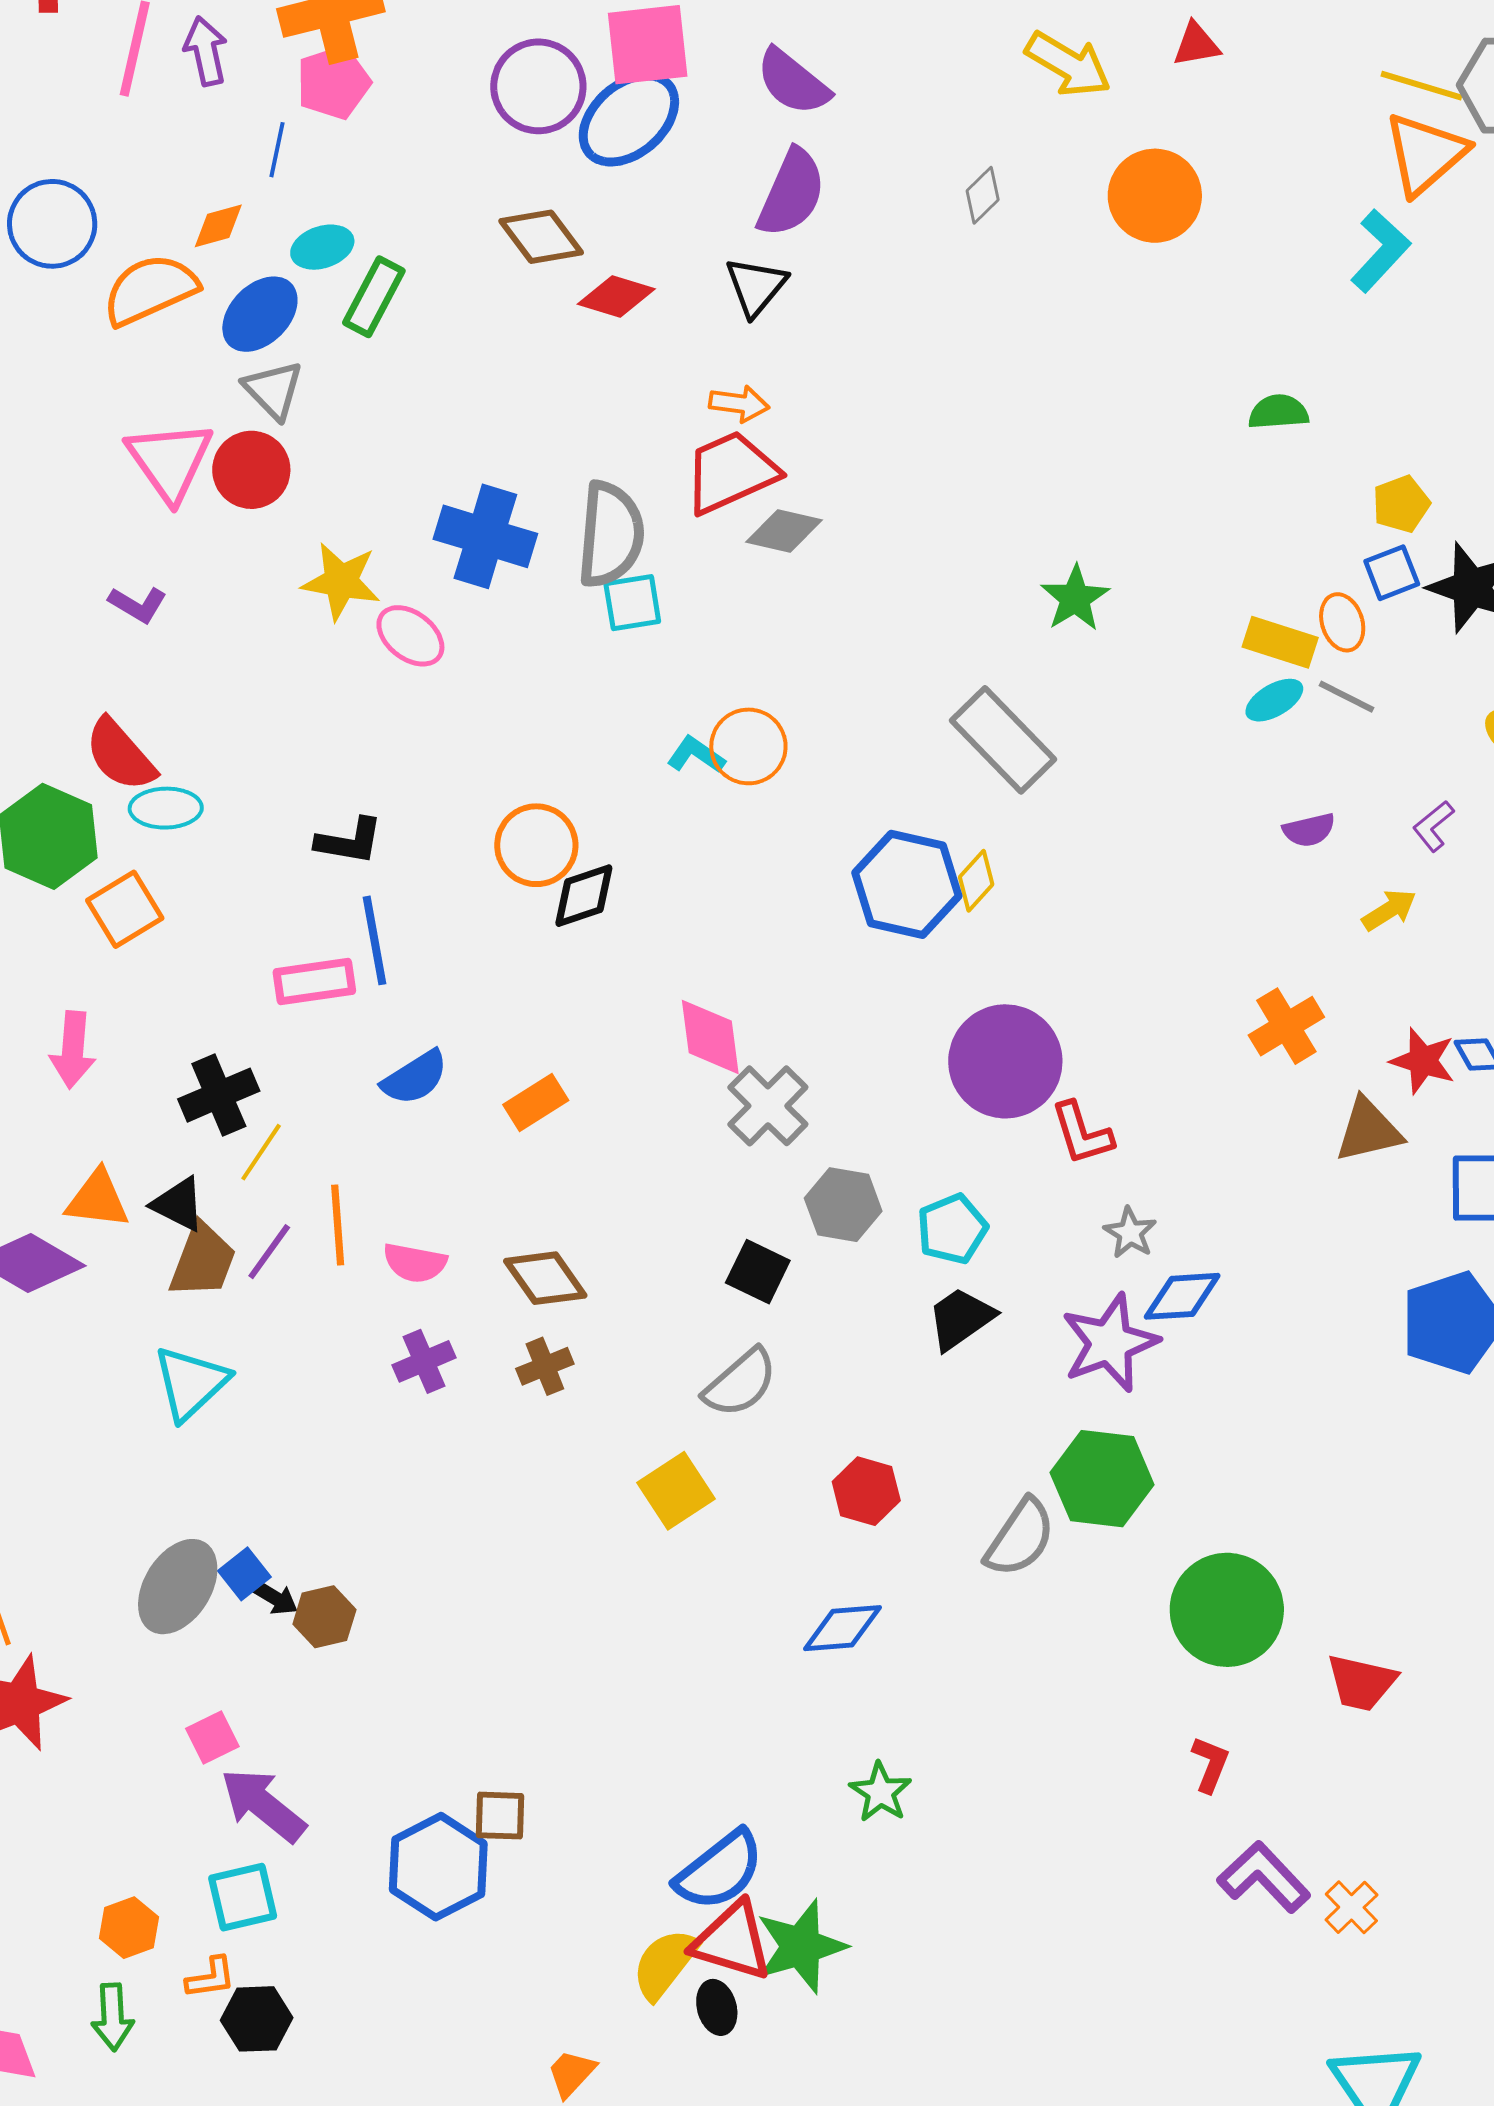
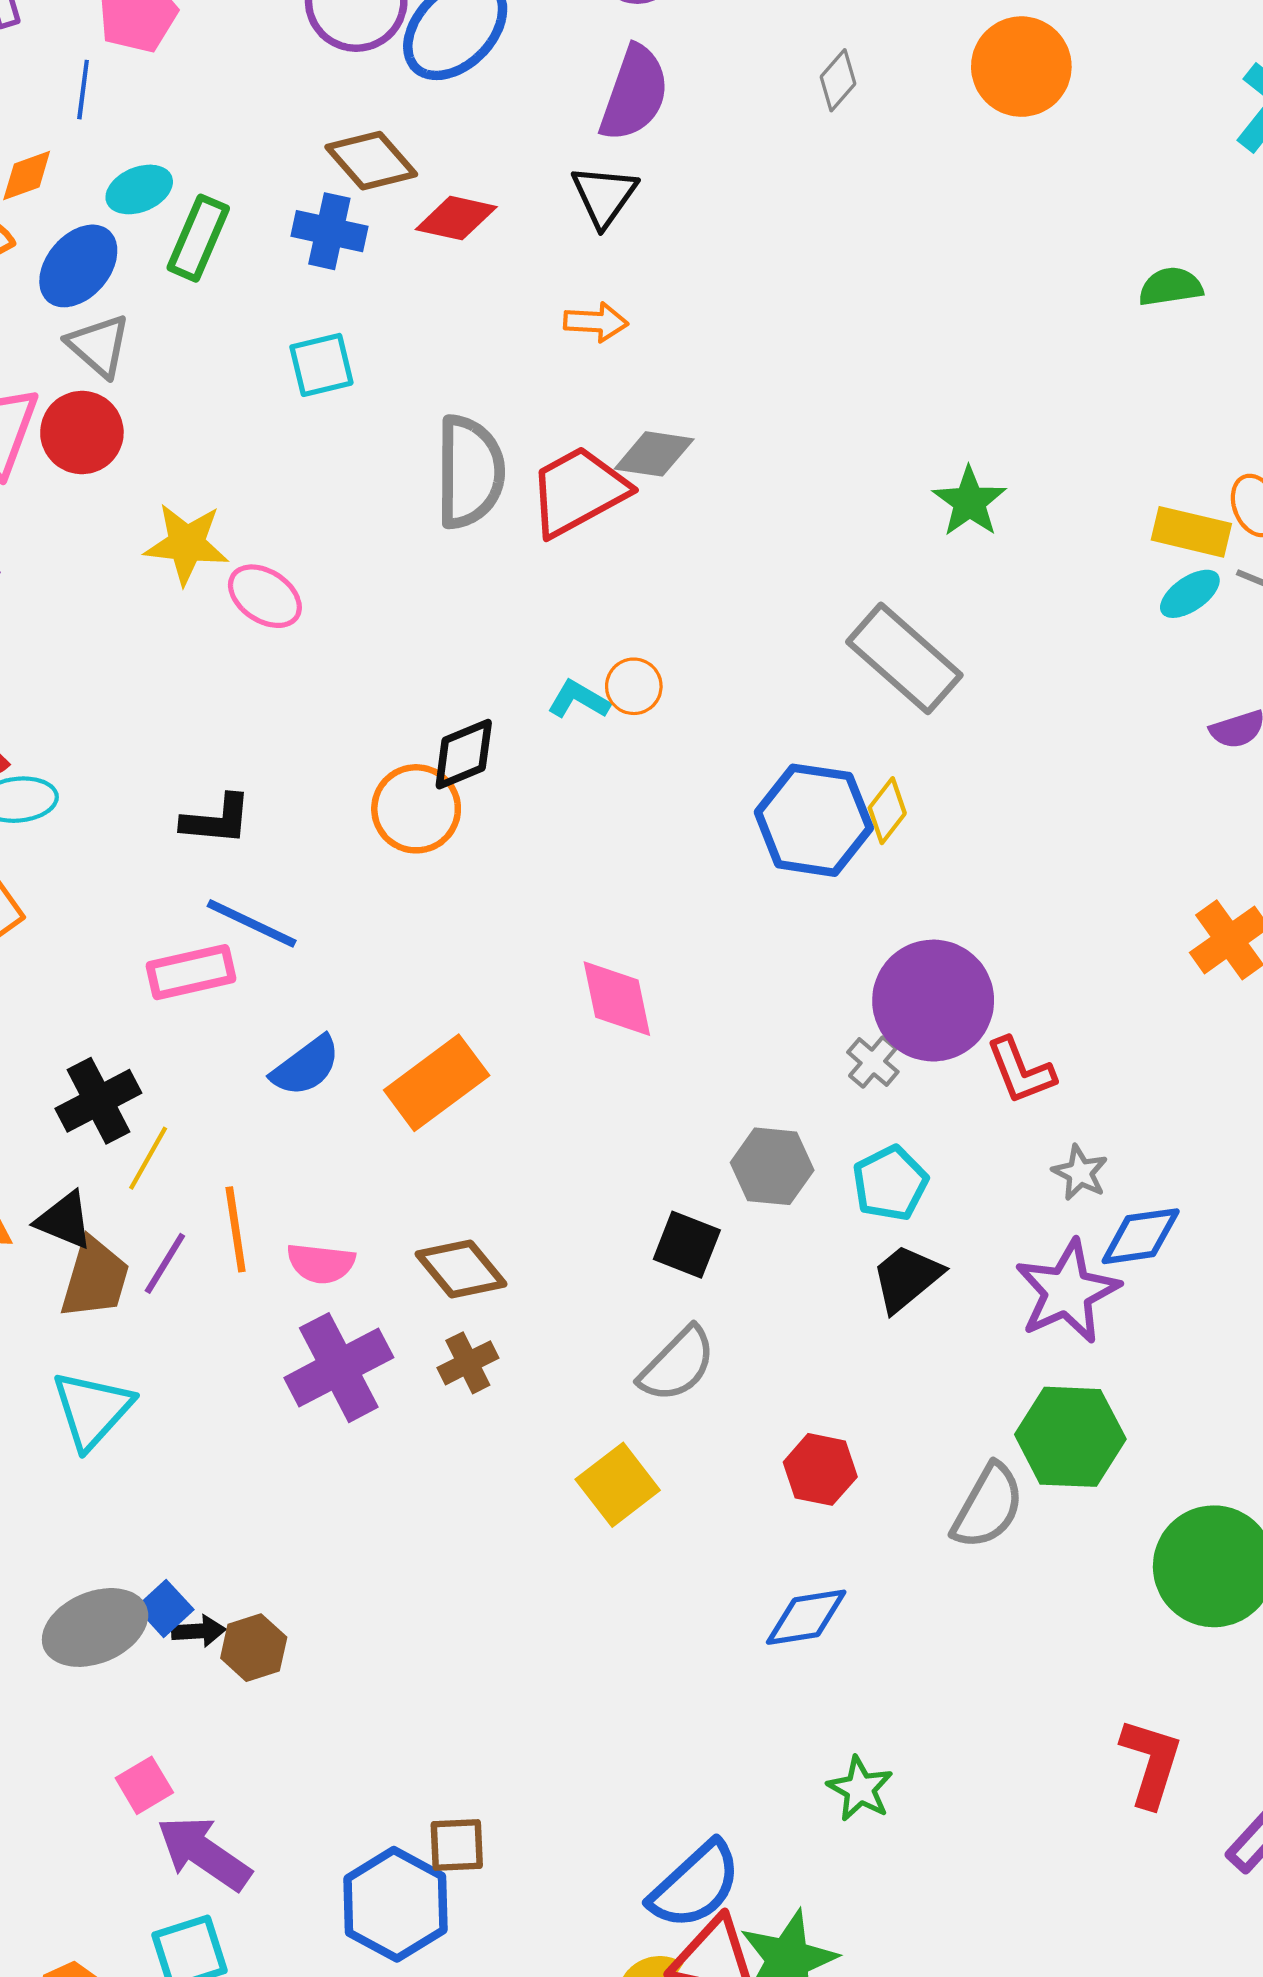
red trapezoid: (731, 472) -> (578, 491), moved
blue cross: (485, 536) -> (329, 231), moved, size x0.7
cyan square: (632, 603) -> (321, 365), moved
orange circle: (748, 746) -> (634, 686), size x0.7
black diamond: (584, 896) -> (464, 754), moved
blue line: (375, 940) -> (252, 923), turned -50
orange rectangle: (536, 1103) -> (437, 1083), size x1.5
gray cross: (768, 1106) -> (873, 1062), moved, size x0.6
purple cross: (424, 1361) -> (339, 1368), size x1.6
gray ellipse: (178, 1587) -> (95, 1627), turned 40
black arrow: (274, 1597) -> (199, 1631), turned -30
red L-shape: (1210, 1764) -> (1151, 1762), moved, size x1.5

